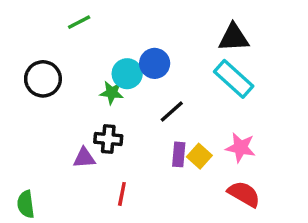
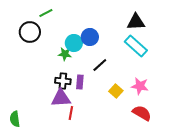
black circle: (43, 79) -> (30, 32), moved
purple rectangle: (179, 154) -> (80, 82), moved
purple triangle: (84, 158) -> (61, 98), moved, size x1.5

